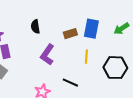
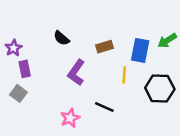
black semicircle: (35, 27) -> (61, 38), turned -40
blue rectangle: (91, 29) -> (140, 50), moved

